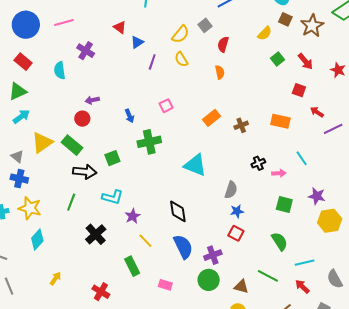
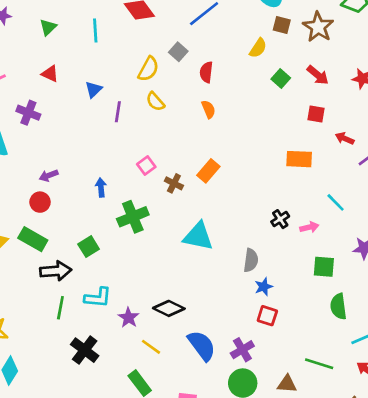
red triangle: (120, 27) -> (50, 74), moved
blue arrow: (129, 116) -> (101, 187), turned -152
brown cross: (241, 125) -> (174, 183), moved, turned -32
green line: (71, 202) -> (60, 308), moved
black diamond: (178, 211) -> (169, 308), moved, turned -45
green semicircle: (280, 241) -> (338, 306), moved, turned -144

